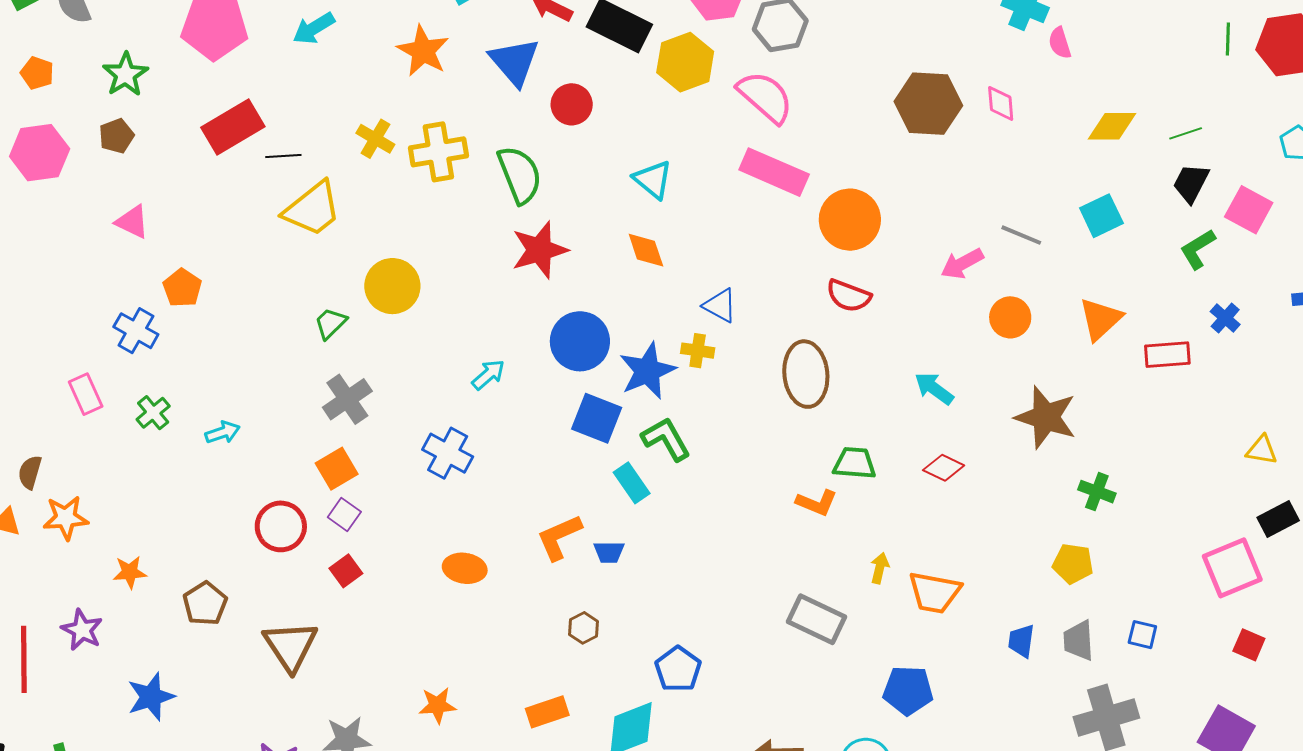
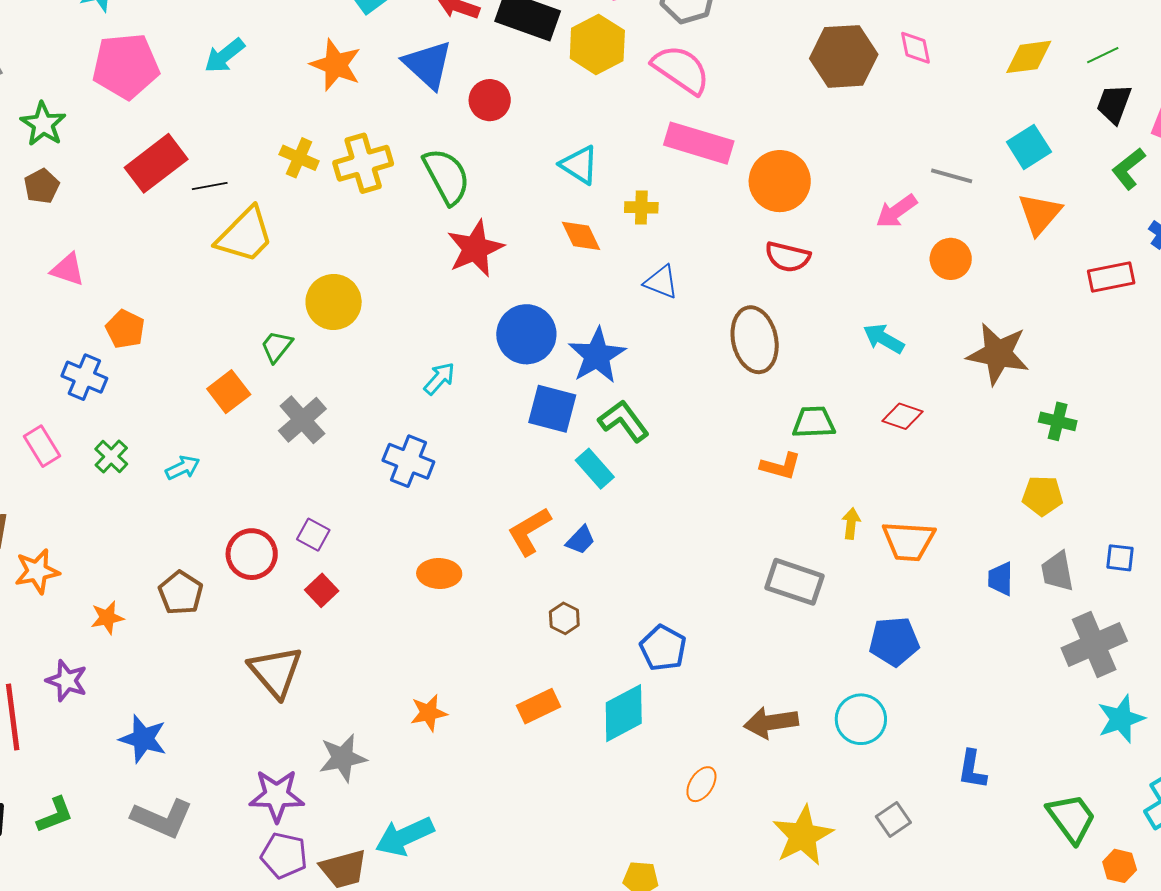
orange triangle: (1100, 319) -> (1040, 214), moved
yellow cross: (698, 351) -> (641, 207), moved
orange square: (337, 469) -> (229, 392), moved
blue trapezoid: (609, 552) -> (580, 540), turned -40
brown pentagon: (205, 604) -> (181, 593), moved
blue star: (151, 697) -> (143, 739), turned -30

